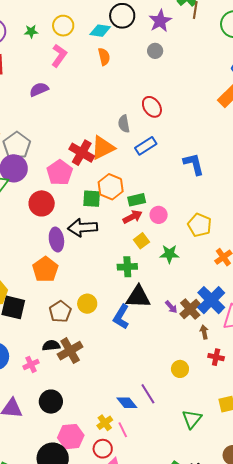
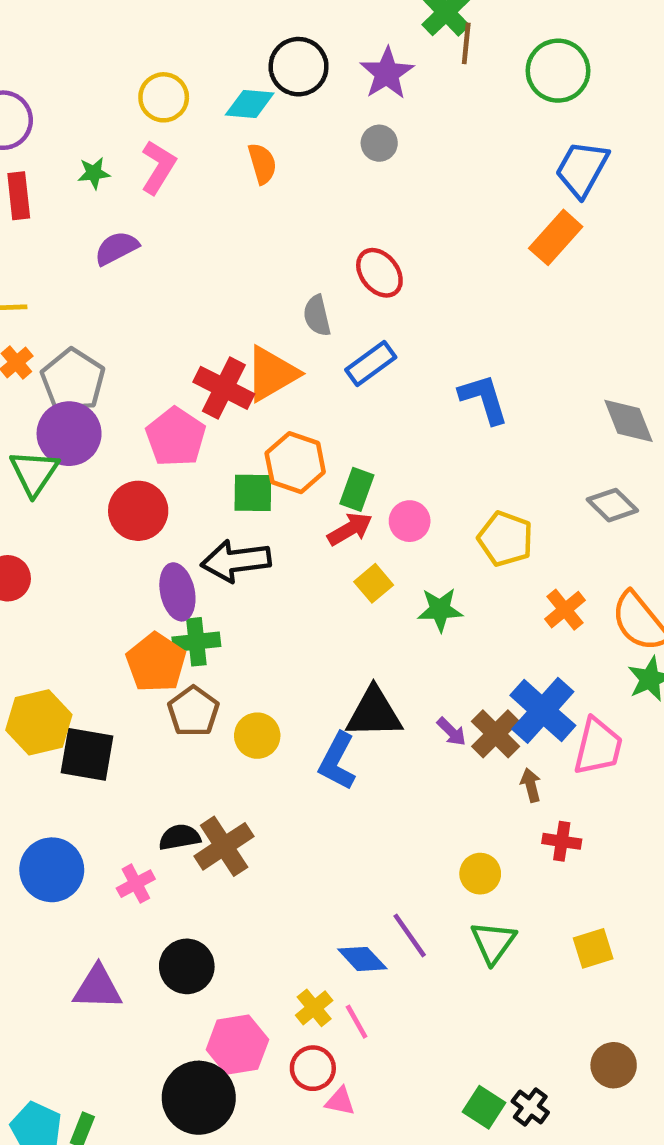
green star: (31, 31) -> (94, 173), moved
green rectangle: (137, 200) -> (357, 489), turned -54
green cross: (127, 267) -> (196, 642), moved
brown pentagon: (60, 312) -> (193, 711), moved
green triangle: (192, 419) -> (493, 942), moved

